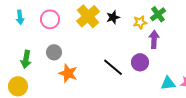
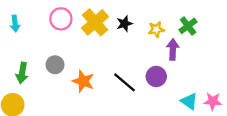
green cross: (158, 14) -> (188, 26), moved
pink circle: (50, 19) -> (61, 19), moved
orange star: (68, 73) -> (83, 81), moved
cyan triangle: (168, 83) -> (189, 101), turned 42

